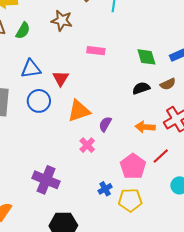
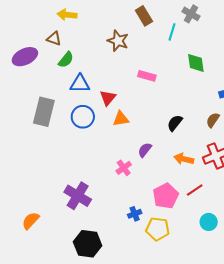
green semicircle: (23, 31) -> (66, 60), moved
green diamond: (146, 57) -> (196, 63), moved
brown semicircle: (168, 84) -> (213, 120), turned 140
black semicircle: (141, 88) -> (175, 123), moved, turned -42
orange triangle: (79, 111) -> (121, 119), moved, size x0.7

